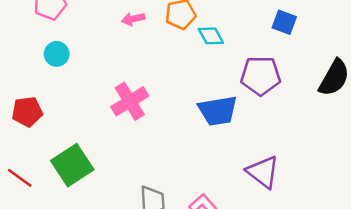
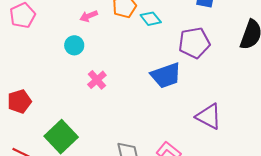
cyan circle: (57, 54) -> (74, 45), moved
pink cross: (130, 101) -> (97, 80), size x0.7

